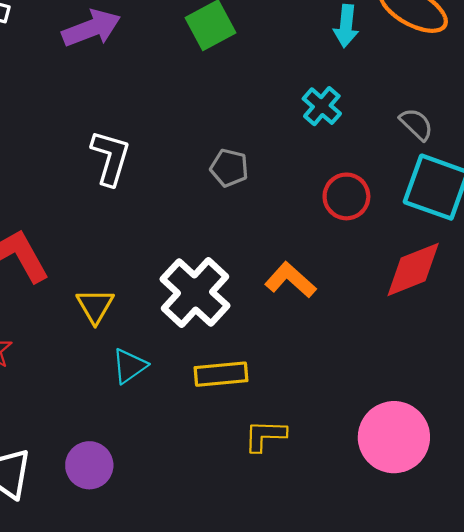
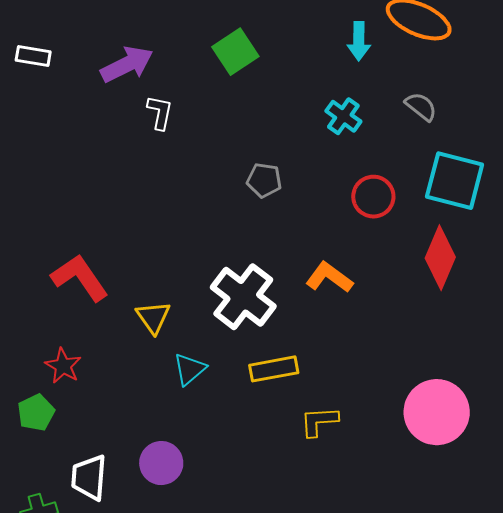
gray semicircle: (416, 124) -> (421, 106), moved
white L-shape: (110, 158) -> (160, 112), moved, size x0.7
red diamond: (413, 269) -> (440, 258), turned -40

